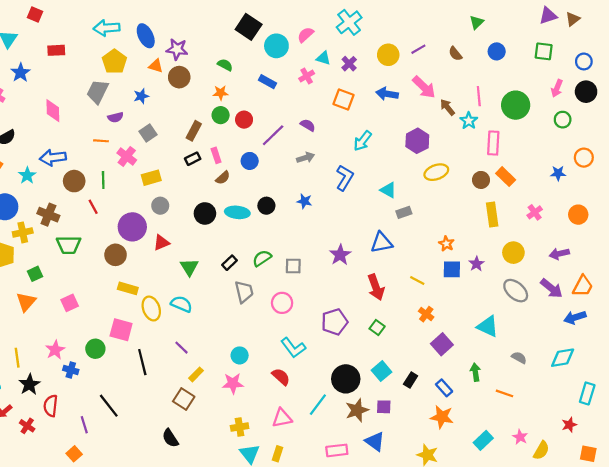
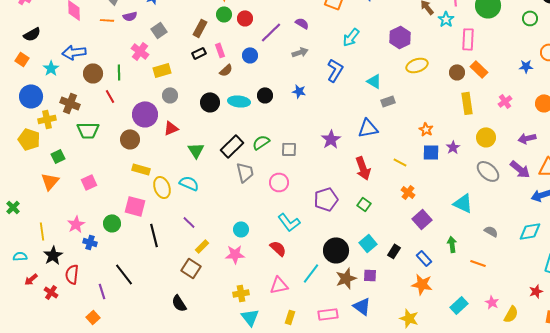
orange line: (101, 141) -> (107, 20), moved
black rectangle: (230, 263) -> (232, 146), size x1.6
yellow rectangle: (278, 454) -> (290, 317), moved

